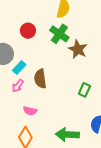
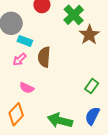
cyan rectangle: (19, 68) -> (25, 41), turned 56
green rectangle: (84, 90) -> (92, 86), moved

